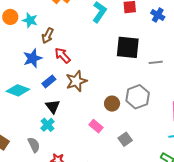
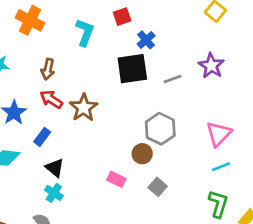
blue cross: (158, 15) -> (146, 40), moved, turned 32
brown arrow: (48, 36) -> (48, 69), moved
brown star: (76, 81) -> (84, 108), moved
brown circle: (112, 104) -> (142, 154), moved

